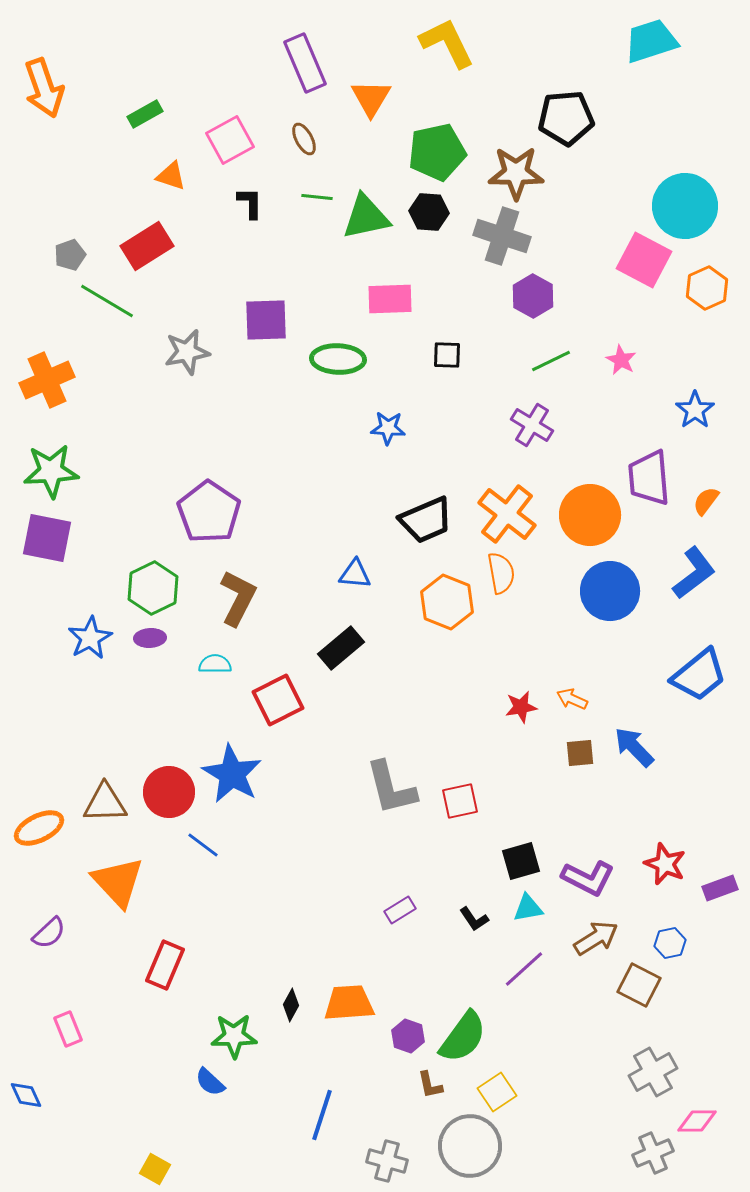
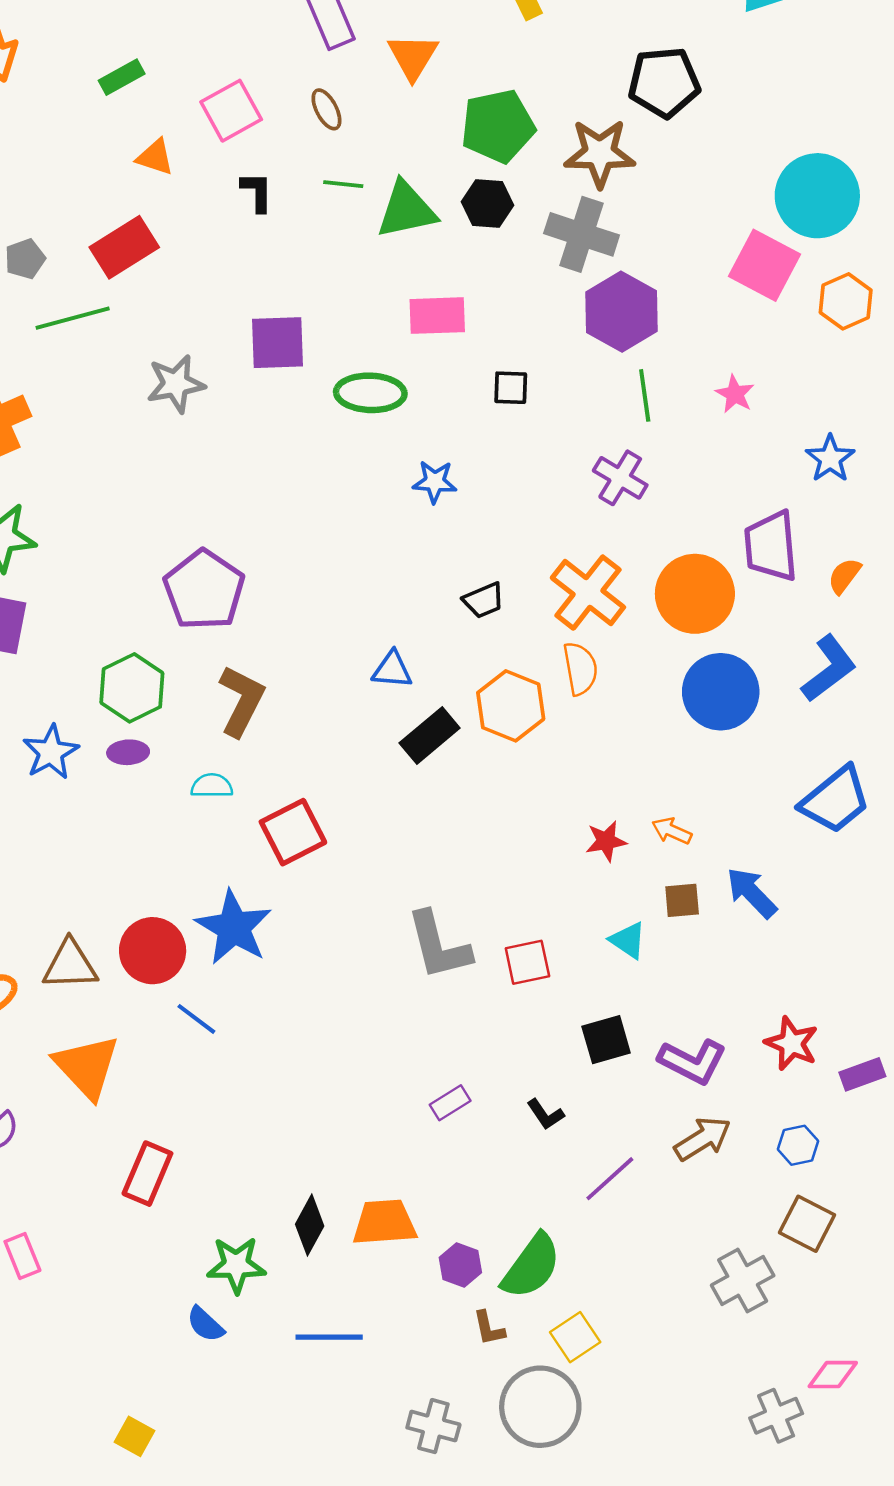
purple hexagon: (533, 296) -> (621, 312), size x1.4
green line: (107, 301) -> (73, 318), turned -46
green line: (551, 361) -> (645, 395), turned -72
black trapezoid: (426, 520) -> (484, 600), size x0.6
black rectangle: (341, 648) -> (430, 736), moved
cyan triangle: (528, 908) -> (628, 940), moved, turned 44
brown square: (639, 985) -> (807, 1224), moved
black diamond: (291, 1005) -> (310, 1225), size x1.4
gray cross: (653, 1072) -> (743, 1280), moved
blue line: (322, 1115) -> (329, 1337), moved, turned 72

